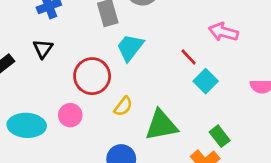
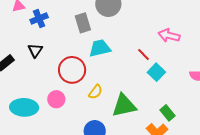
cyan trapezoid: (130, 47) -> (100, 48), turned 40

